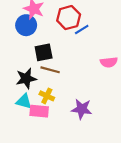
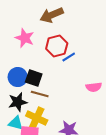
blue circle: (26, 25) -> (18, 77), moved
black square: (44, 52) -> (34, 78), turned 30
yellow cross: (47, 96) -> (37, 118), size x1.5

